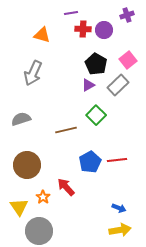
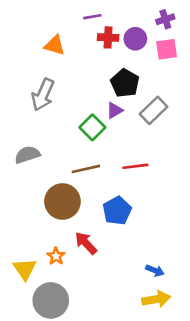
pink square: (128, 60) -> (167, 49), moved, turned 30
green square: (96, 115) -> (92, 127), moved
red line: (117, 160) -> (135, 166), moved
brown circle: (27, 165) -> (62, 202), moved

